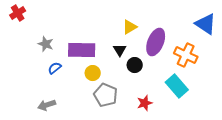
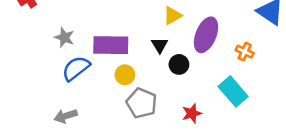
orange cross: (186, 55) -> (245, 52), size x0.6
blue semicircle: (55, 68) -> (76, 68), size x1.6

